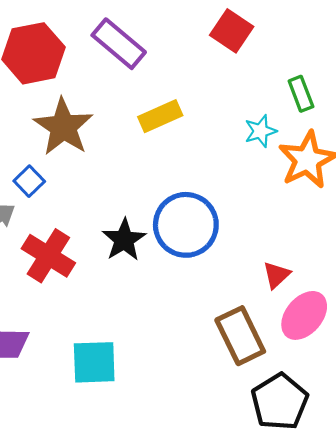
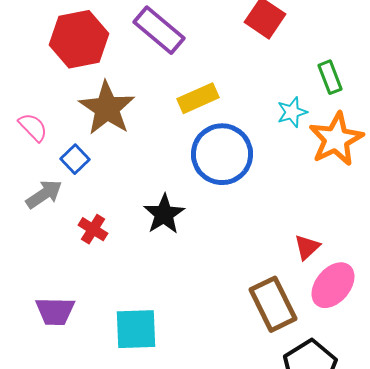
blue circle: (186, 225) -> (222, 154), moved
red cross: (48, 256) -> (93, 229), size x0.6

